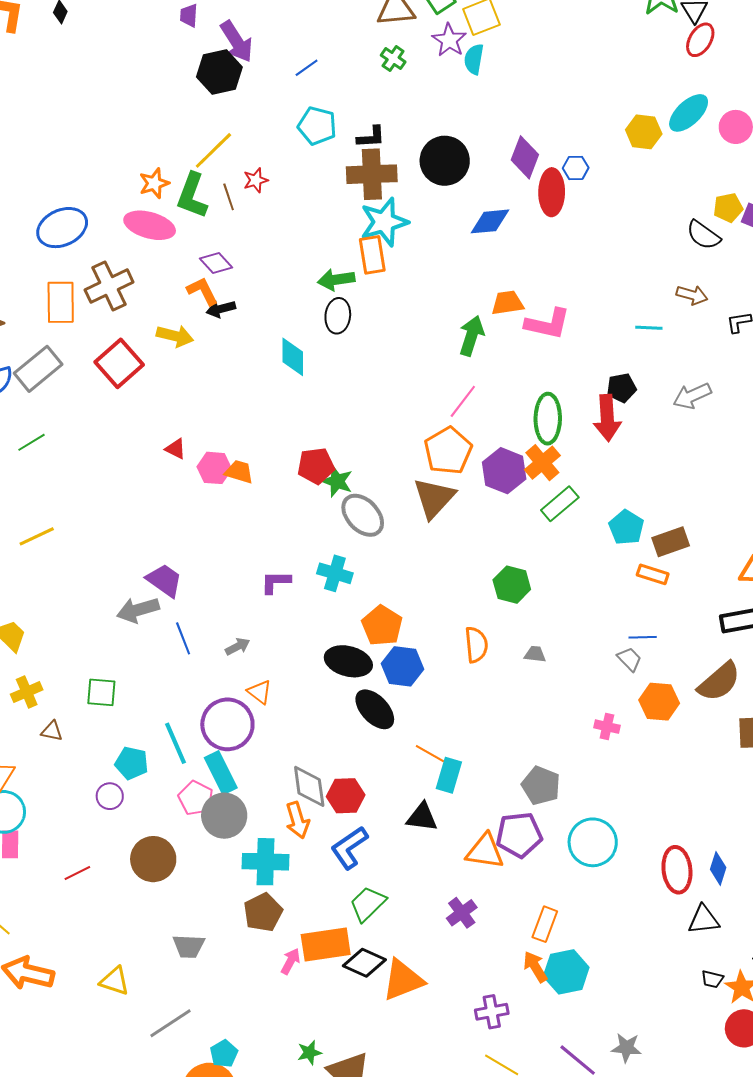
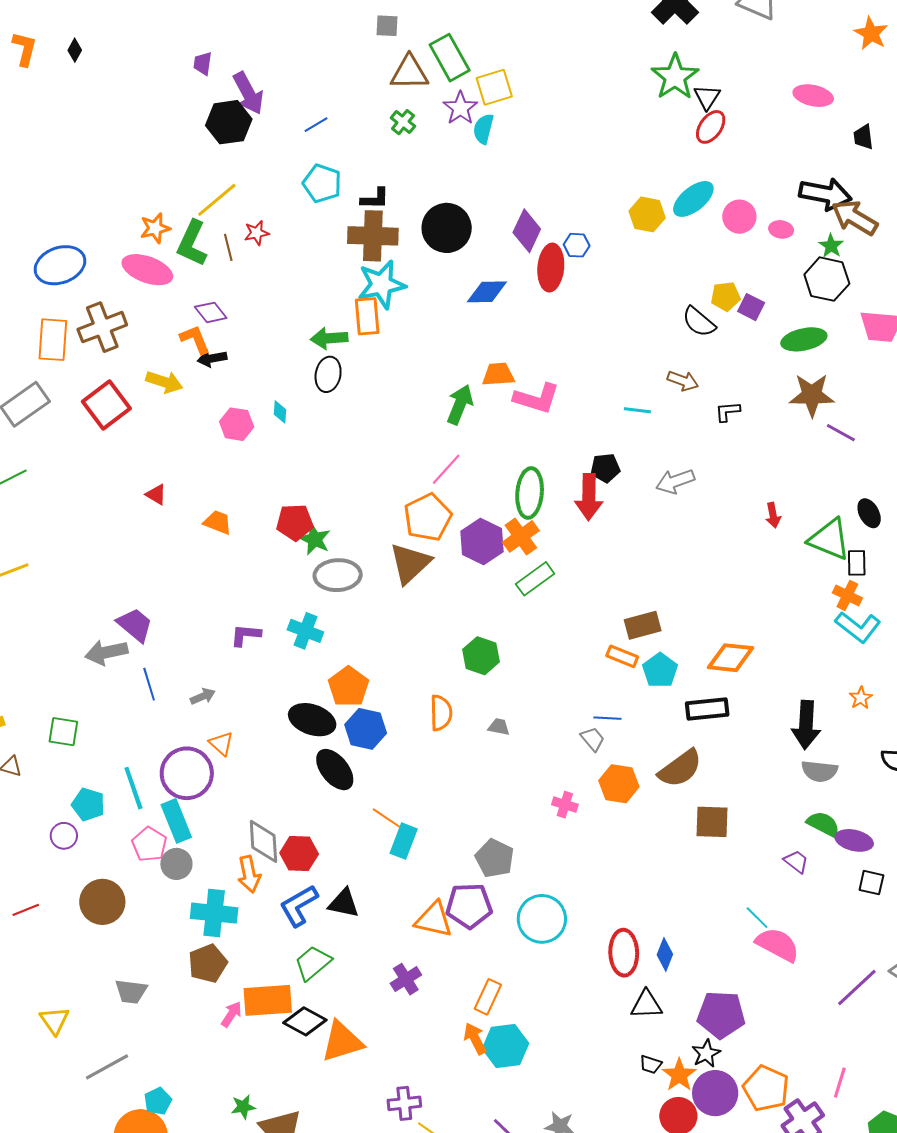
cyan diamond: (293, 357) -> (280, 412), size x0.6
pink hexagon: (214, 468) -> (237, 424), moved
gray ellipse: (363, 515) -> (338, 575), turned -54
cyan pentagon: (626, 527) -> (660, 670), moved
gray circle: (224, 816) -> (176, 864), size x0.7
black triangle: (422, 817) -> (344, 903), moved
yellow triangle: (115, 981) -> (55, 1021), turned 32
purple cross: (492, 1012) -> (404, 1103), moved

